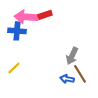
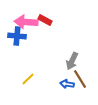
red rectangle: (45, 15) -> (45, 20), turned 48
yellow line: (14, 68) -> (28, 79), moved

